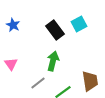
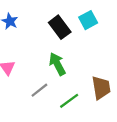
green arrow: (53, 61) -> (57, 64), turned -42

